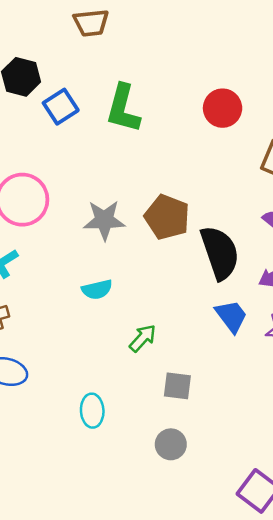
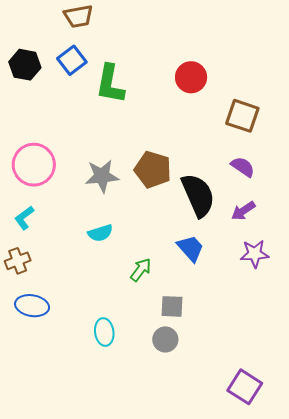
blue square: (61, 107) -> (72, 60), moved
blue trapezoid: (231, 316) -> (191, 248), moved
gray circle: (171, 444) -> (165, 339), moved

